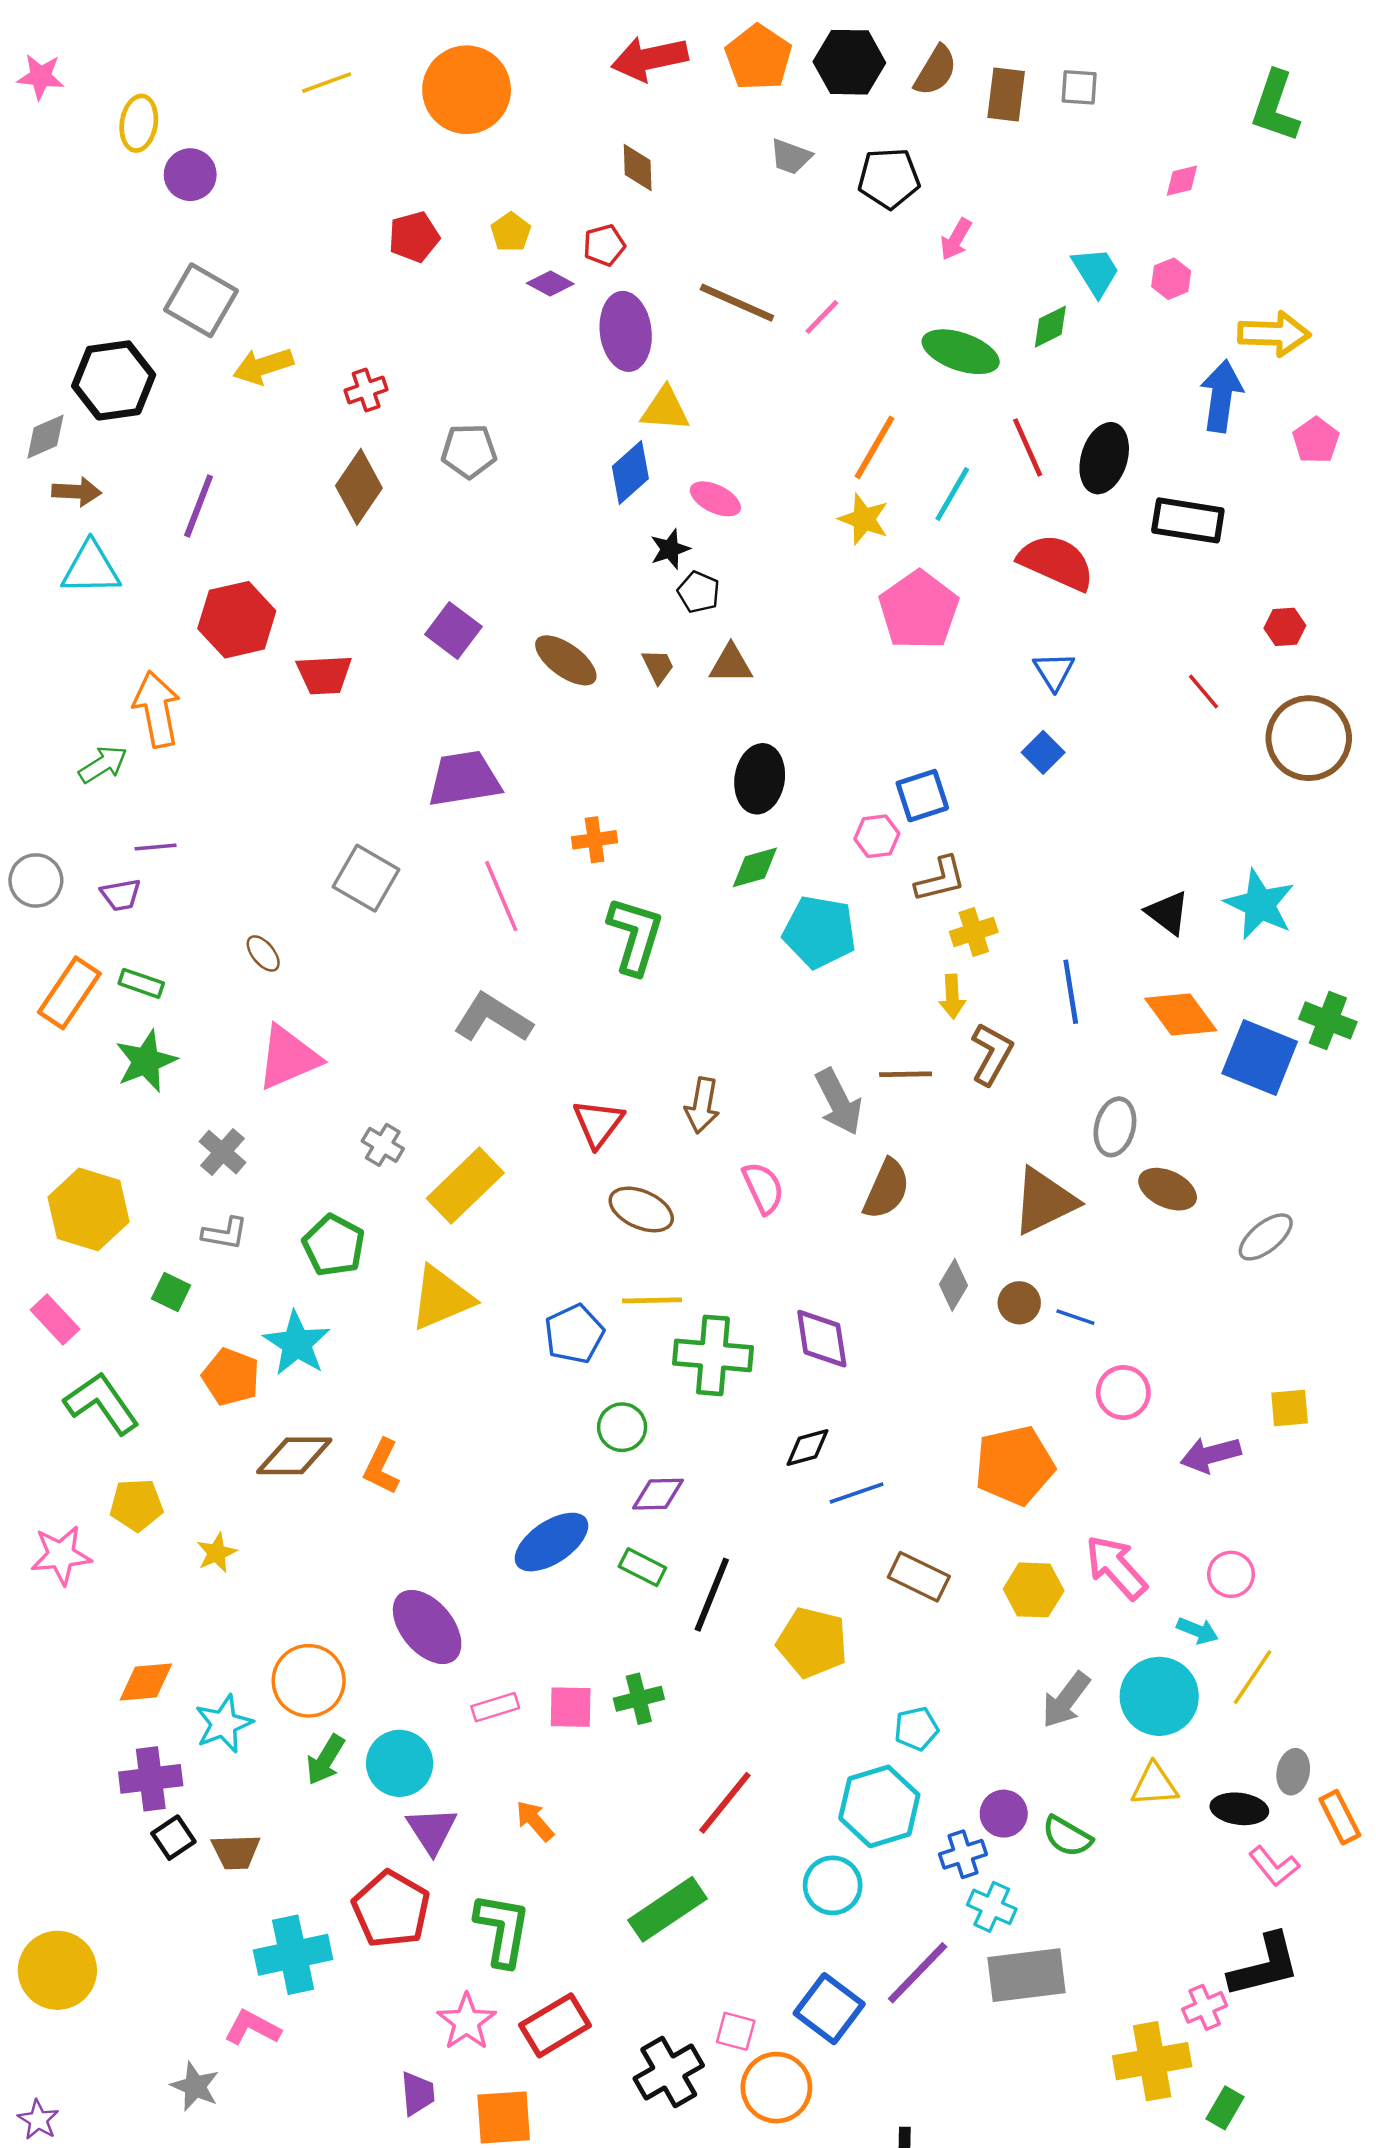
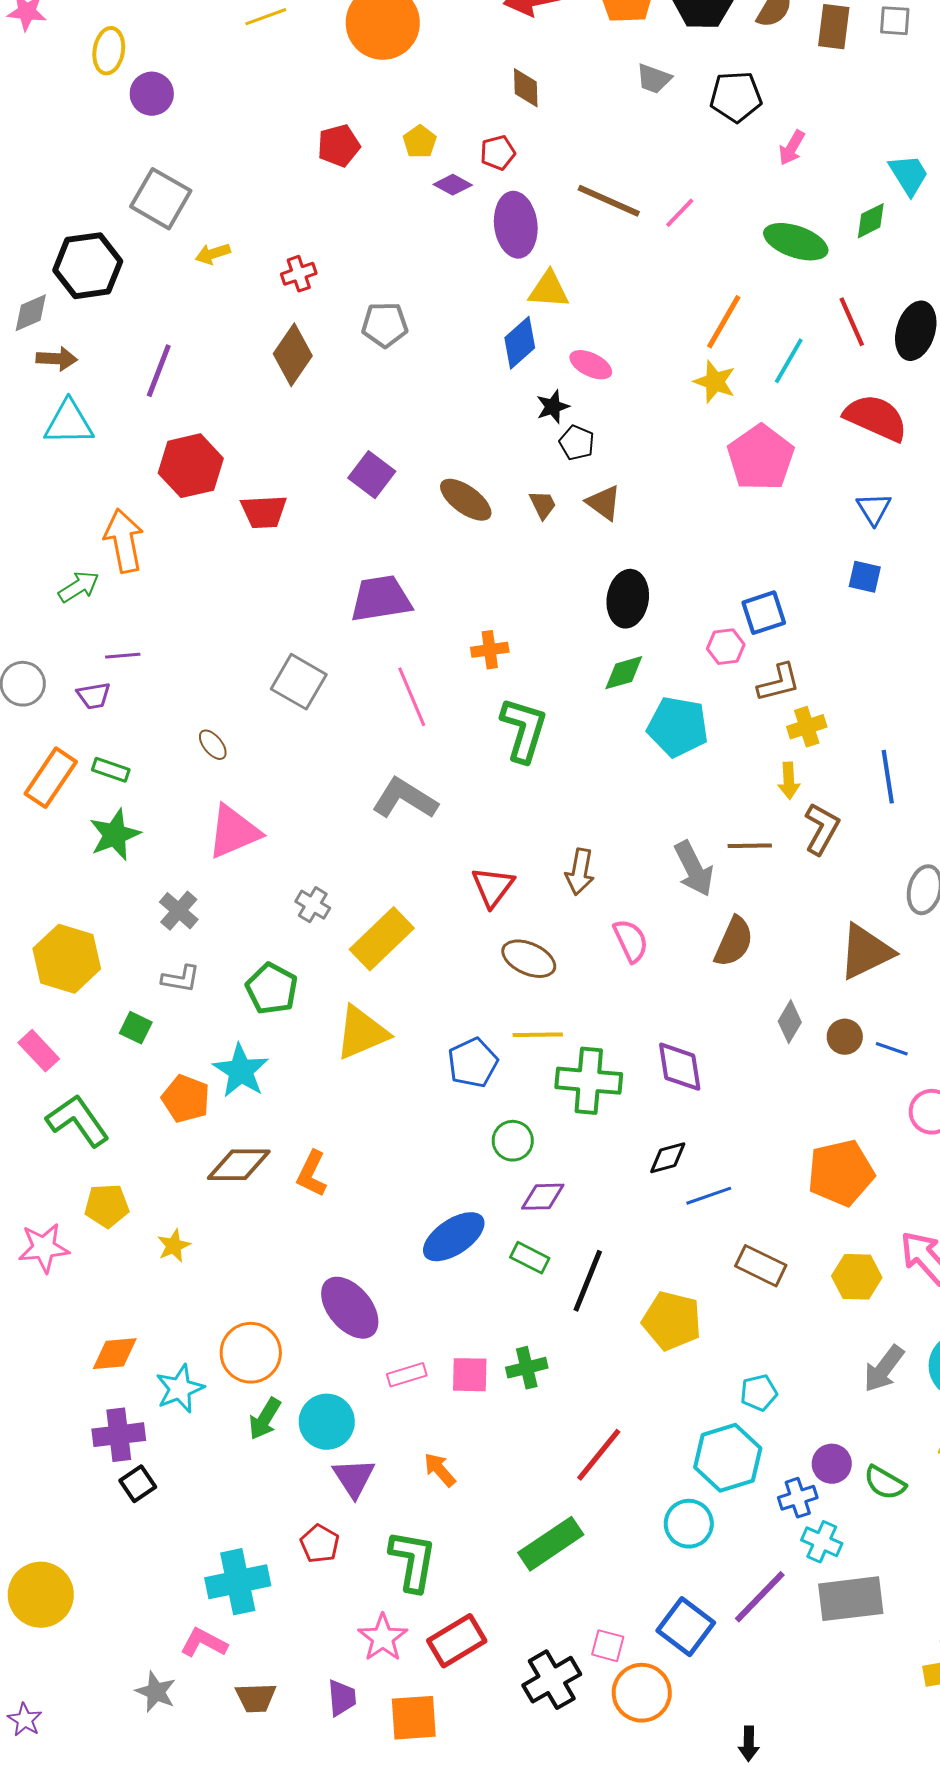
yellow arrow: (263, 366) -> (213, 254), size x0.7
brown triangle: (731, 664) -> (604, 503), turned 36
blue square: (1043, 752) -> (865, 577), turned -32
brown trapezoid: (236, 1852) -> (256, 1698), moved
red pentagon: (391, 1909) -> (320, 1544), size x0.6

